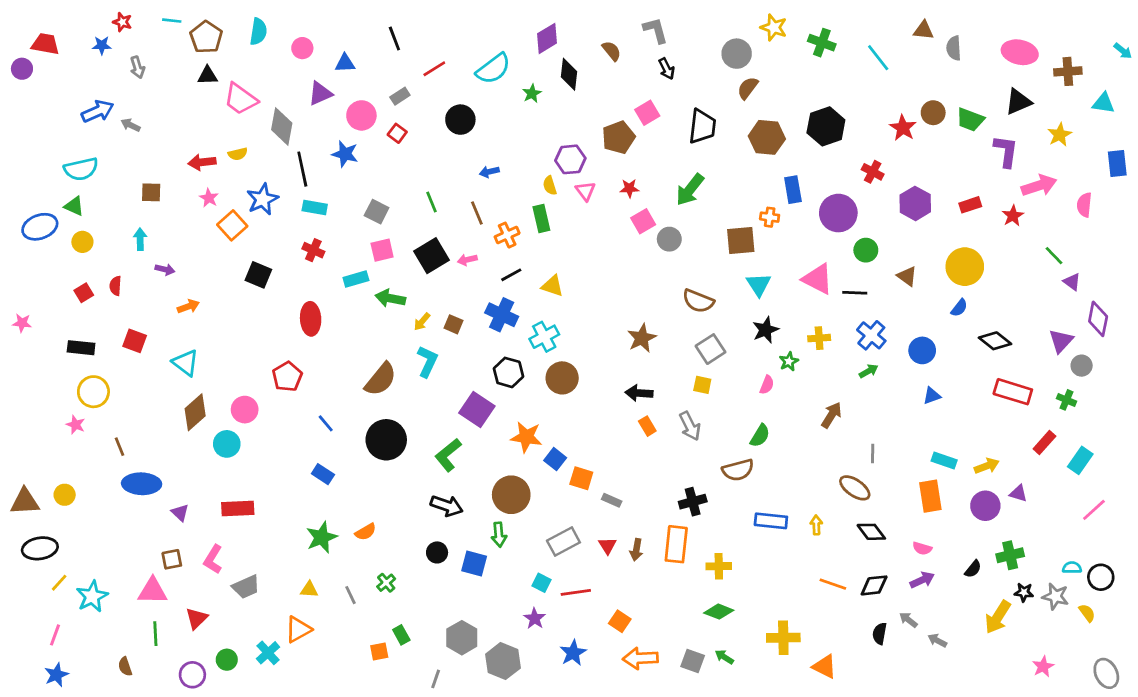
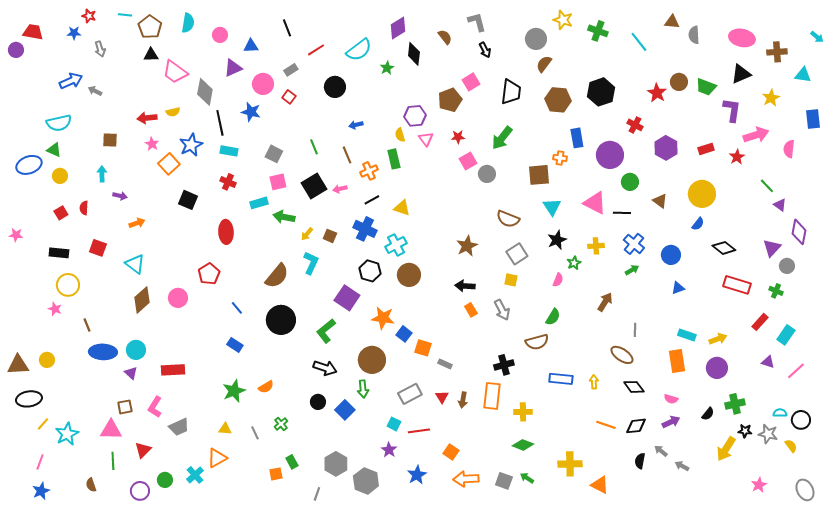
cyan circle: (227, 444) -> (136, 350), moved
purple triangle: (1018, 493) -> (768, 362), moved
blue square: (474, 563) -> (345, 410), turned 30

